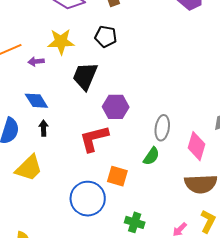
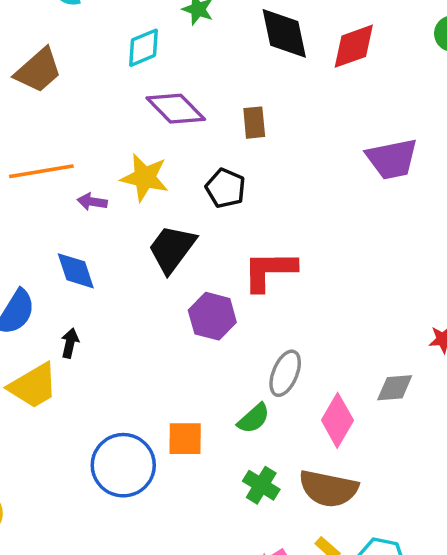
black arrow: (44, 128) -> (70, 343), moved
red L-shape: (94, 138) -> (269, 271), moved
orange square: (117, 176) -> (185, 439), turned -30
green cross: (135, 222) -> (261, 485), moved

